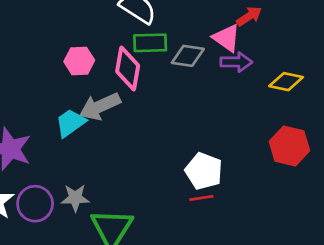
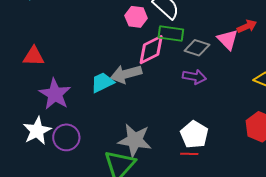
pink hexagon: (79, 61) -> (136, 17), moved
purple arrow: (236, 62) -> (194, 77), moved
pink diamond: (128, 69) -> (151, 50), turned 44
gray star: (75, 198) -> (135, 140), moved, size x1.6

